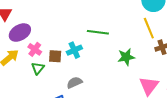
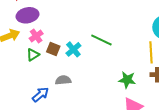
cyan cross: (74, 50) -> (73, 49), turned -35
green star: (126, 57) -> (127, 80), moved

